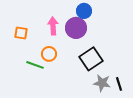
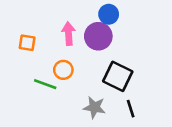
black square: (91, 59) -> (118, 76), turned -30
gray star: (102, 83) -> (94, 107), moved
black line: (119, 84) -> (131, 109), moved

